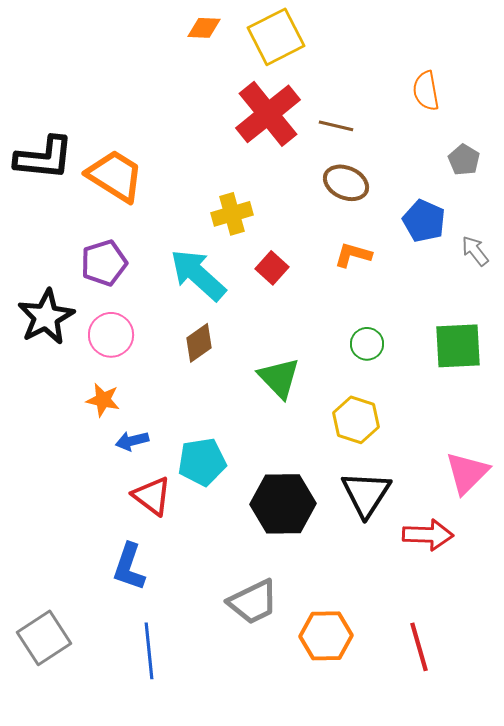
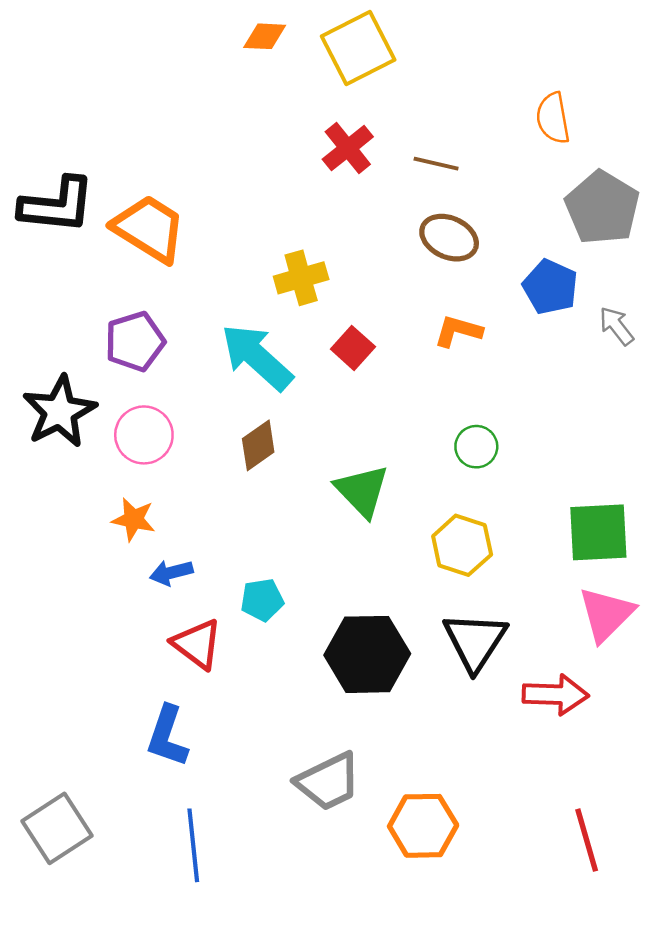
red cross: (268, 114) -> (348, 148), size x0.6
gray pentagon: (464, 160) -> (602, 208), size x1.8
green square: (458, 346) -> (598, 532), moved
cyan pentagon: (202, 462) -> (262, 600), size x0.7
red line: (419, 647) -> (587, 840), moved

